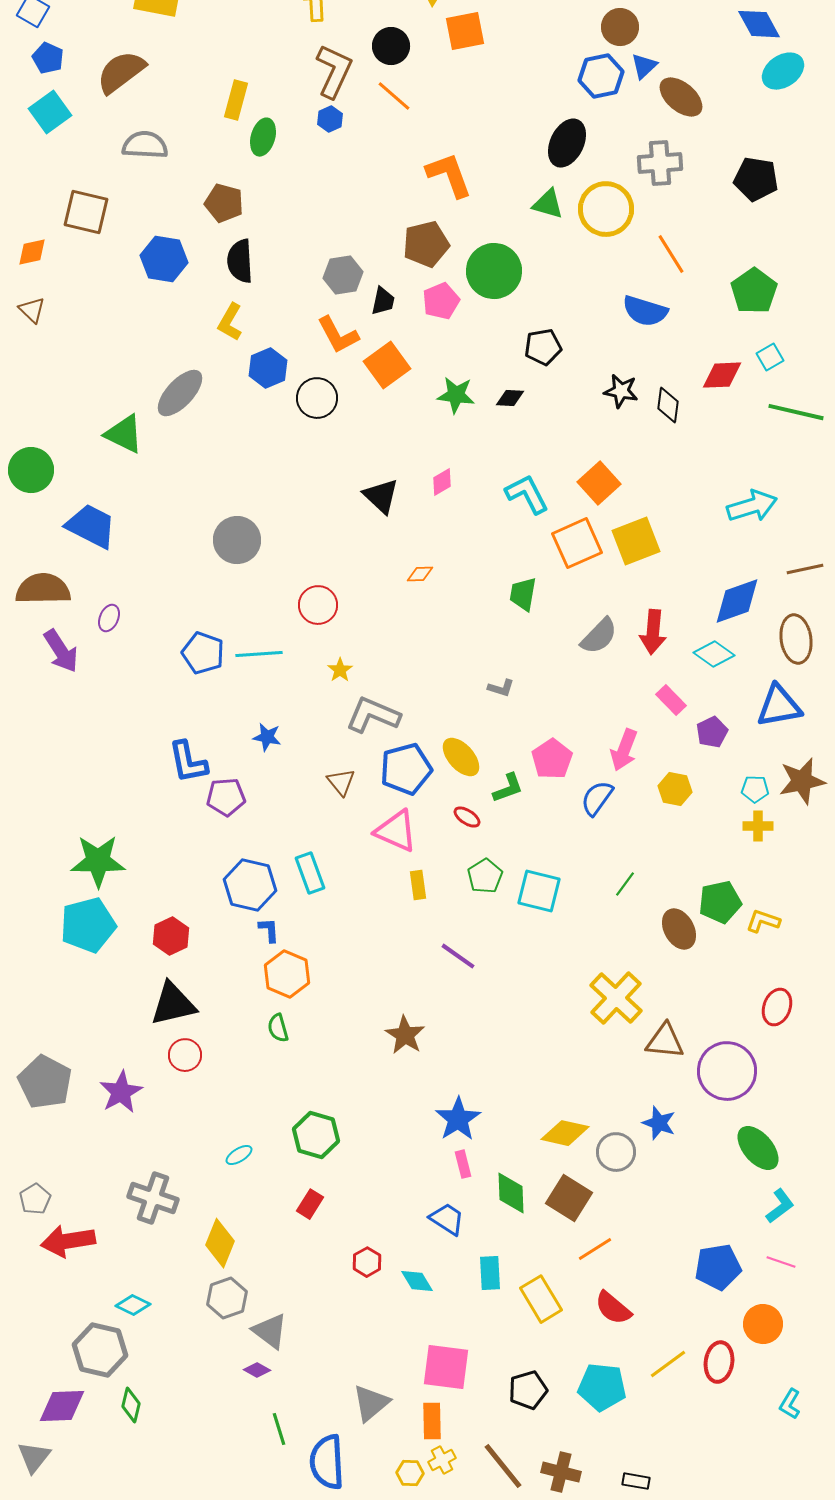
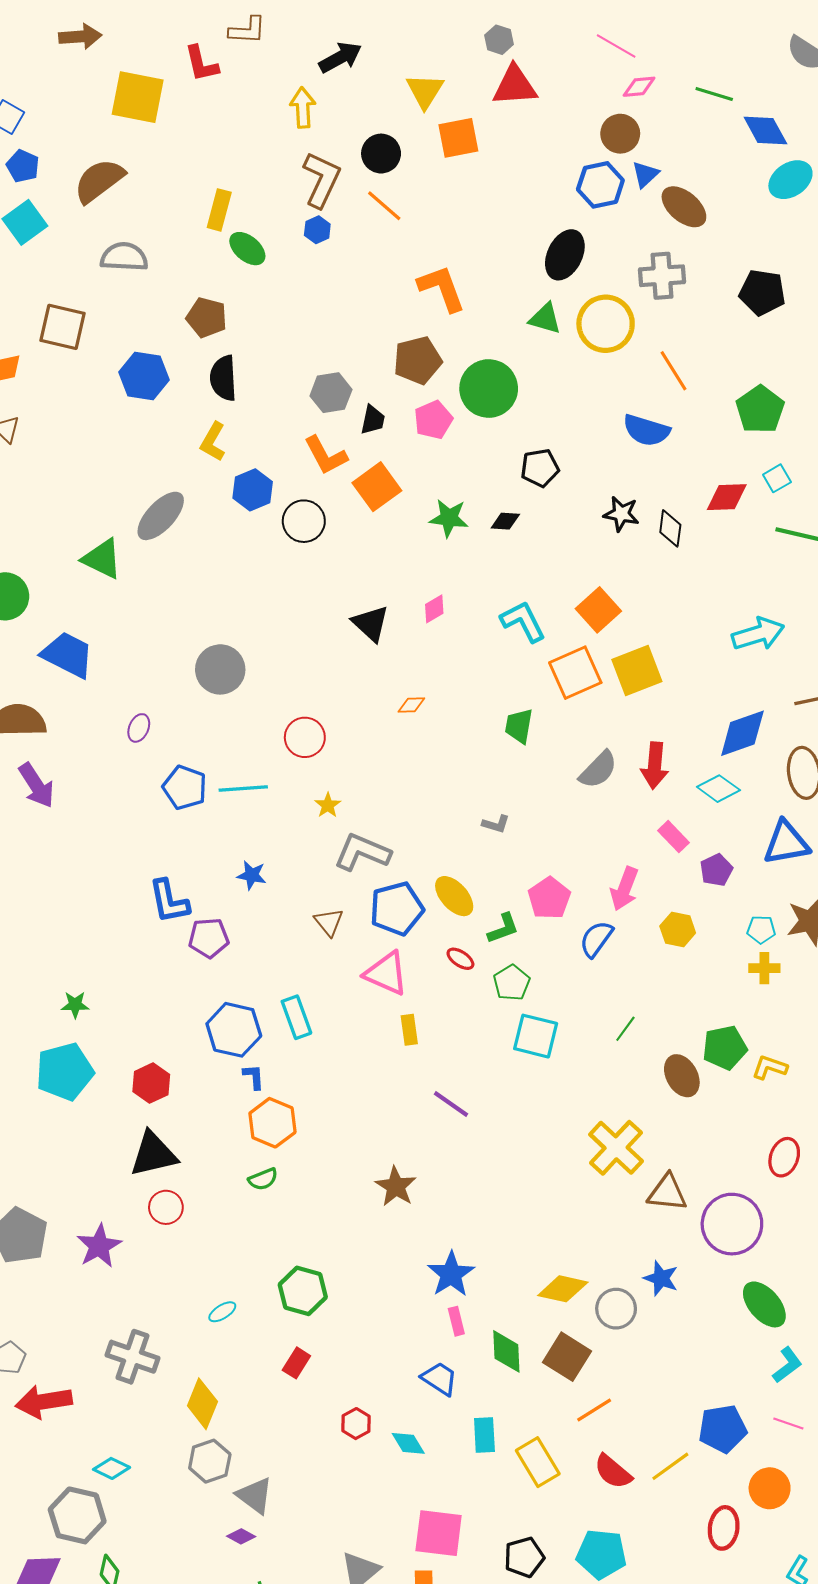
green ellipse: (263, 137) -> (247, 249), turned -66
purple ellipse: (109, 618) -> (139, 728), moved
green star: (98, 861) -> (75, 1005), size x0.5
green pentagon: (485, 876) -> (512, 983), moved
green semicircle: (278, 1028) -> (263, 1179), turned -96
yellow line: (668, 1364) -> (670, 1466), moved

